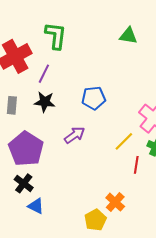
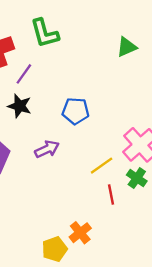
green L-shape: (56, 36) -> (44, 33), turned 148
green triangle: (128, 36) -> (127, 47), turned -42
red line: (136, 165) -> (111, 195), turned -30

